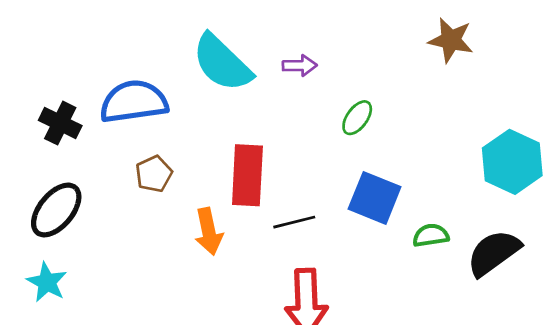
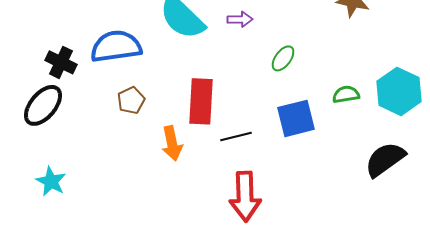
blue square: (375, 198) -> (296, 118), turned -36
black ellipse: (56, 210) -> (43, 105), moved
green semicircle: (431, 235) -> (346, 94), moved

